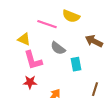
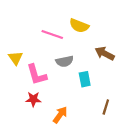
yellow triangle: (24, 39) -> (16, 58), moved, turned 32
gray semicircle: (58, 48) -> (65, 61), turned -49

